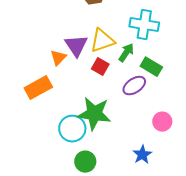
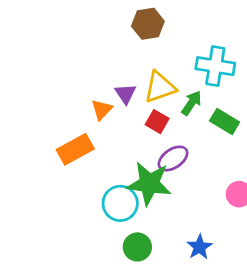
purple triangle: (76, 46) -> (125, 94), size x0.7
purple ellipse: (134, 86) -> (173, 158), moved
blue star: (142, 155) -> (199, 247), moved

